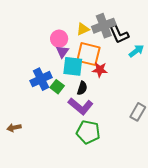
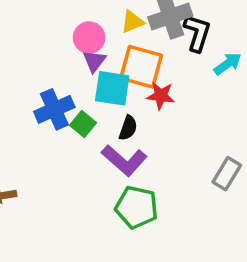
black L-shape: (119, 34) -> (197, 33), turned -140

